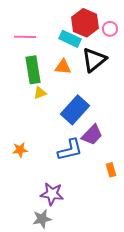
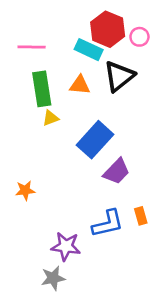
blue L-shape: (70, 150) -> (108, 224), moved

